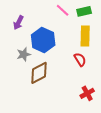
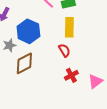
red cross: (87, 93) -> (71, 75), moved

